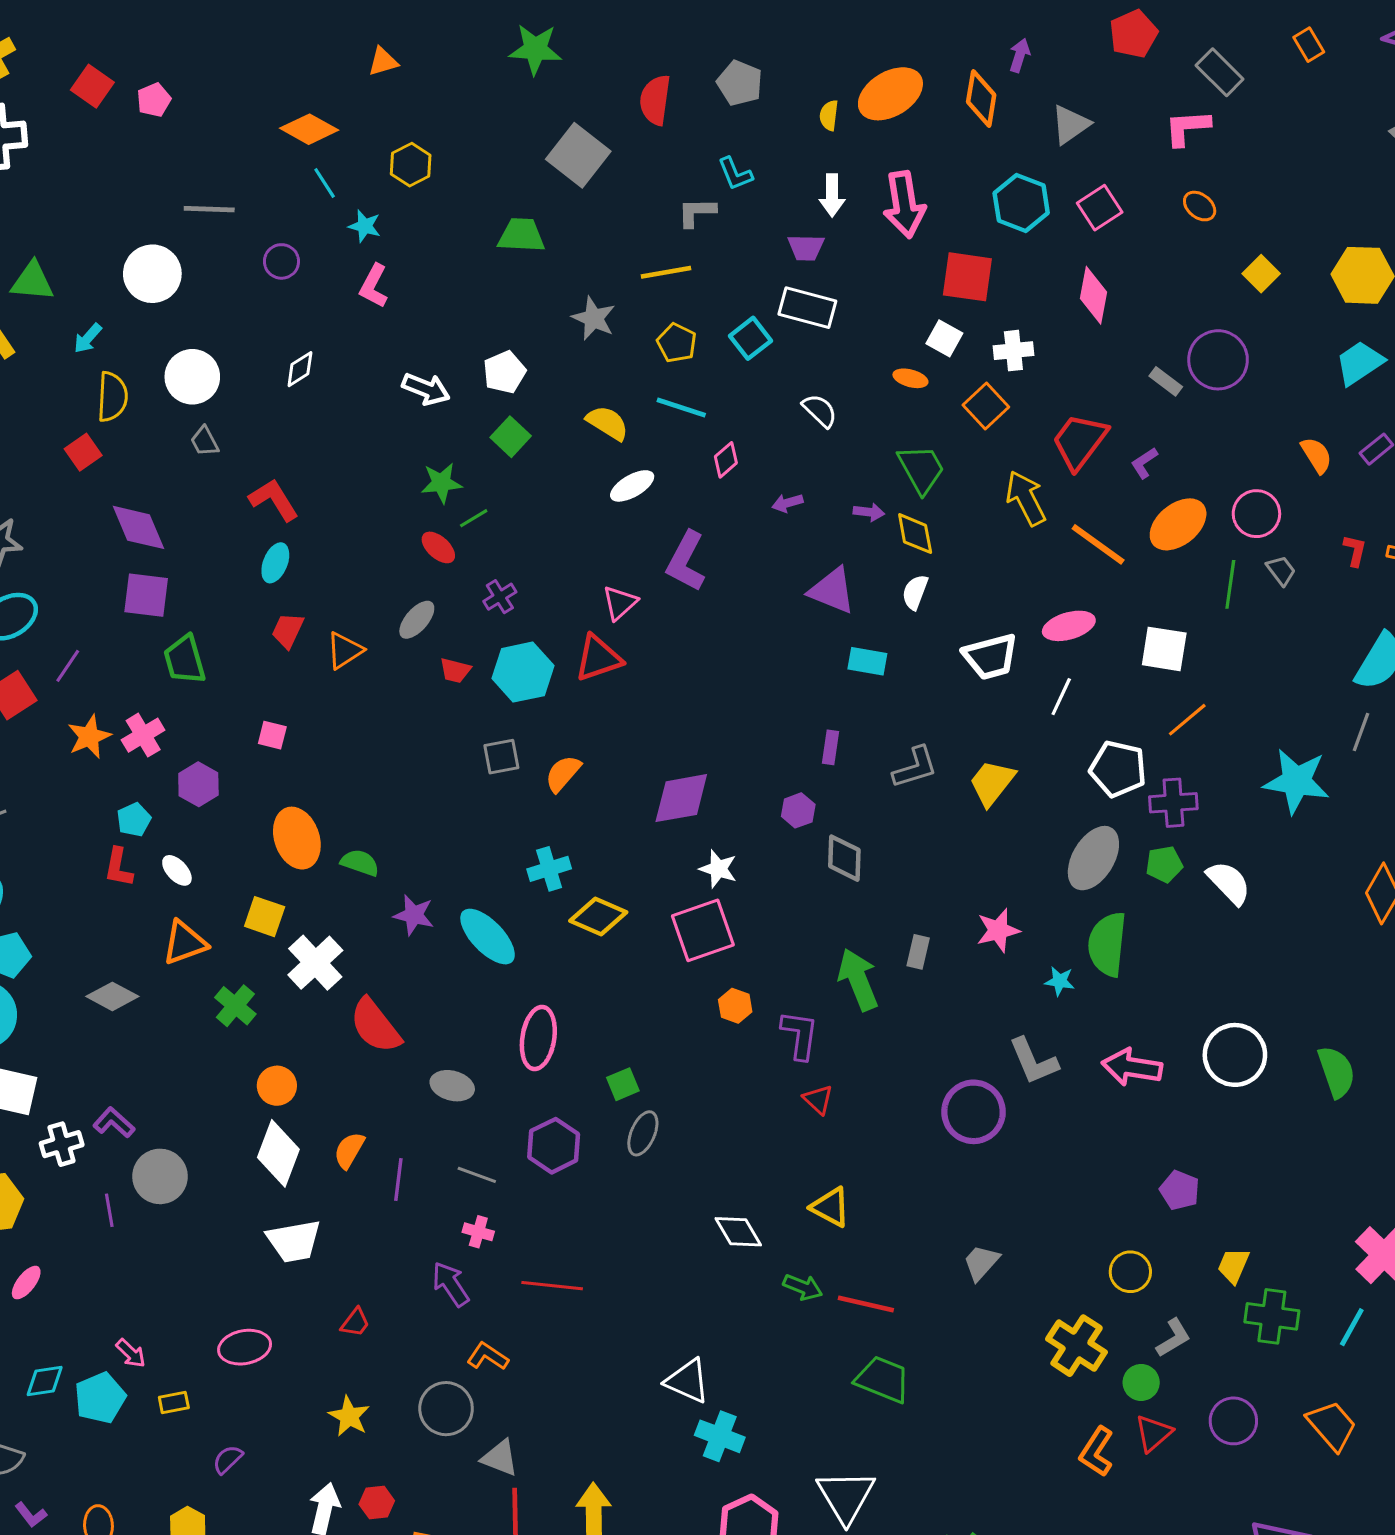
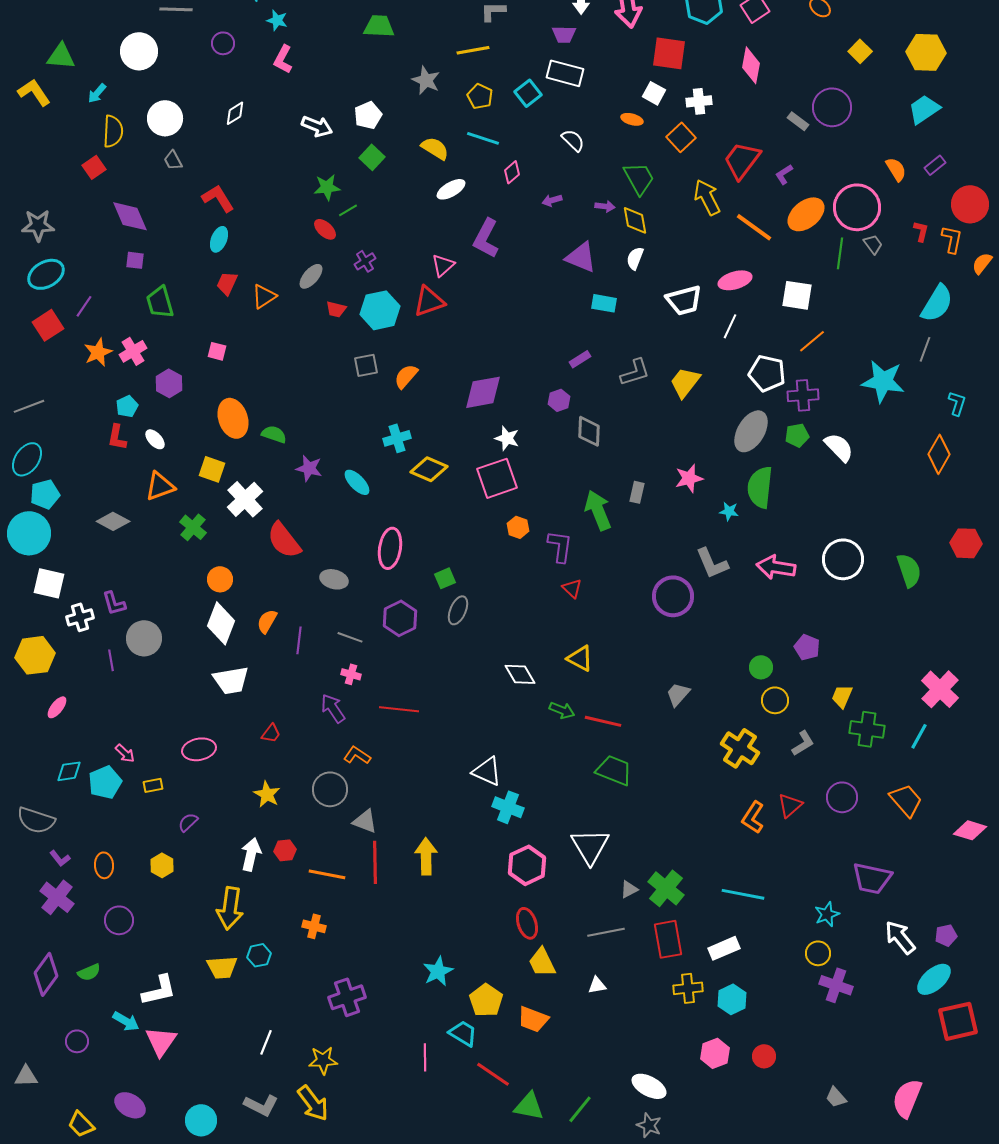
pink circle: (1256, 514) -> (857, 207), size x1.5
purple square: (146, 595) -> (135, 260), size x0.6
purple rectangle: (830, 747) -> (580, 359), turned 50
cyan ellipse: (488, 937) -> (357, 482), size x0.7
purple L-shape: (114, 1123) -> (114, 603), turned -148
green circle: (1141, 1382) -> (761, 667), moved

